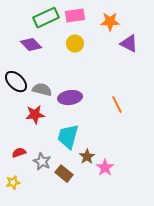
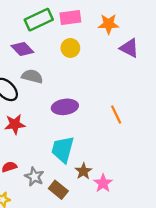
gray semicircle: (42, 90) -> (32, 76), moved
red star: (35, 115) -> (15, 124), moved

